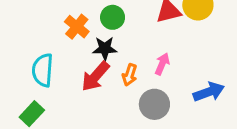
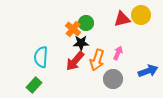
orange cross: (77, 27) -> (73, 29), moved
orange arrow: (130, 75) -> (97, 60), size x1.5

